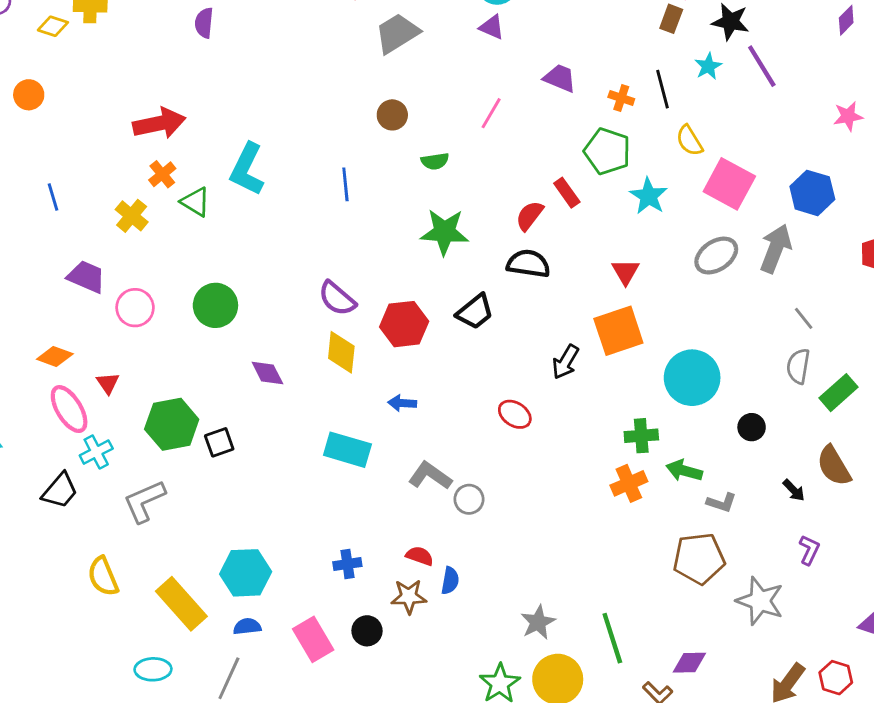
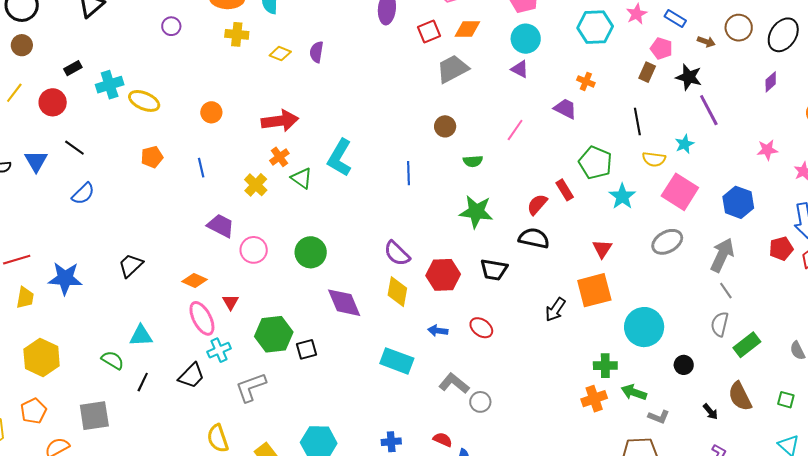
yellow diamond: (53, 26) -> (280, 54), moved
cyan star: (708, 66) -> (684, 144), moved
orange circle: (29, 95) -> (211, 112), moved
orange cross: (621, 98) -> (586, 81), moved
yellow semicircle: (689, 141) -> (654, 159), turned -55
gray arrow: (776, 249) -> (722, 255), moved
black trapezoid: (475, 312) -> (494, 270), turned 44
purple diamond: (267, 373) -> (344, 303), size x1.5
red ellipse: (515, 414) -> (481, 328), moved

